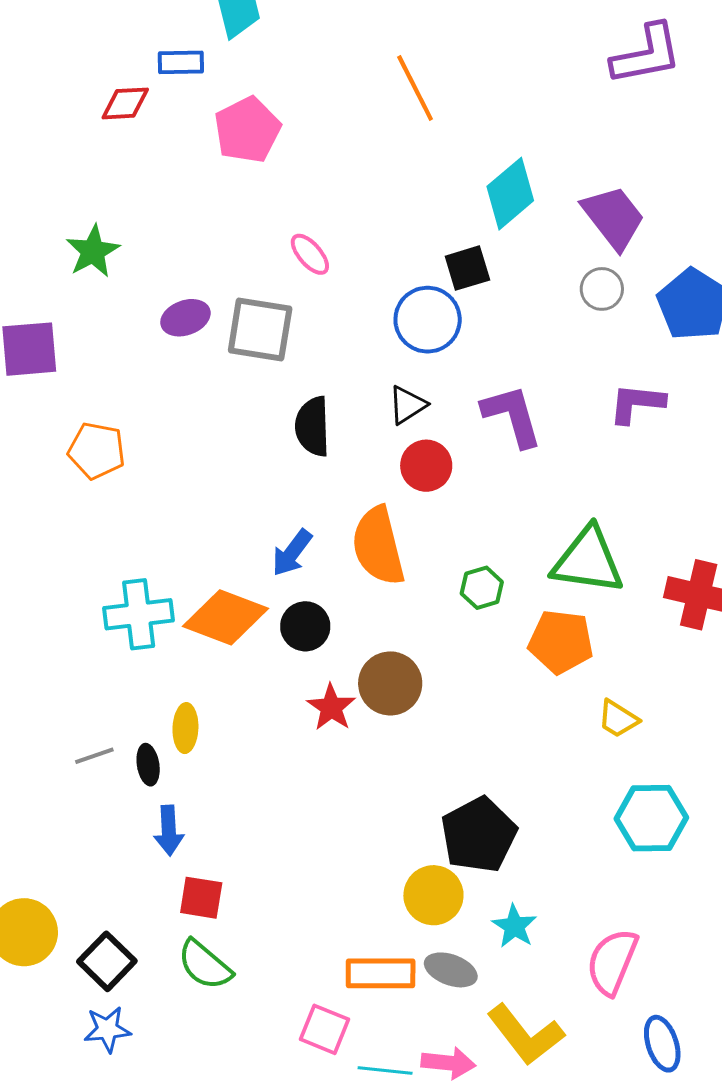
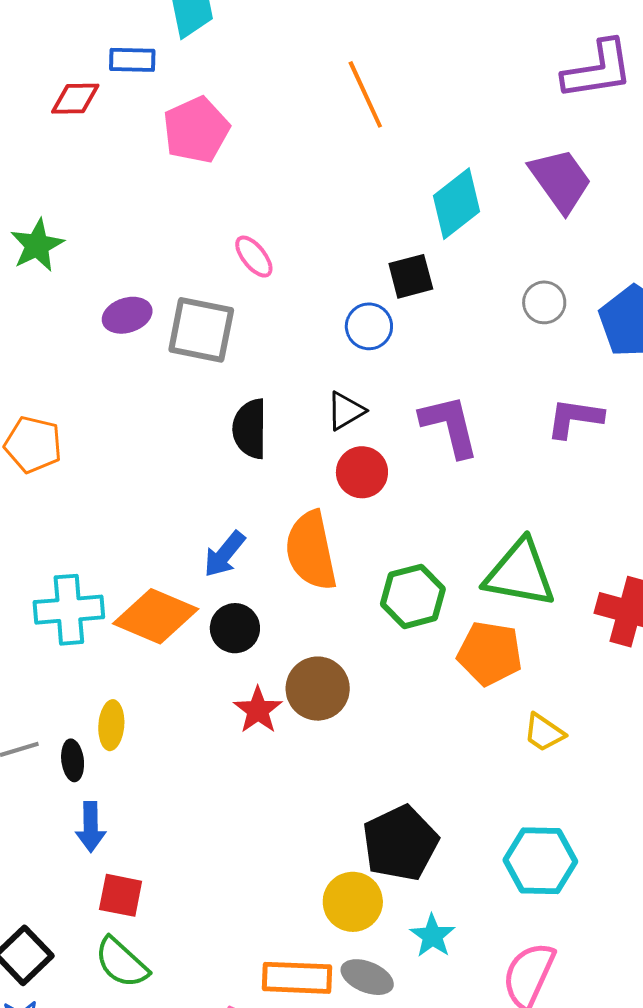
purple trapezoid: (613, 217) -> (560, 180), moved
blue circle: (428, 320) -> (369, 326), size x0.7
green hexagon: (482, 588) -> (413, 596), size x1.5
cyan hexagon: (651, 818) -> (540, 861), moved

